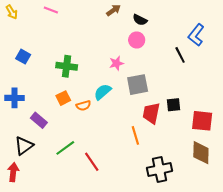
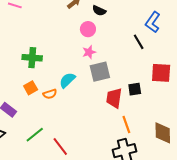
pink circle: (137, 40) -> (88, 29), moved
pink star: (116, 63) -> (89, 52), moved
red square: (202, 121) -> (161, 73), moved
orange line: (135, 135) -> (126, 124), moved

